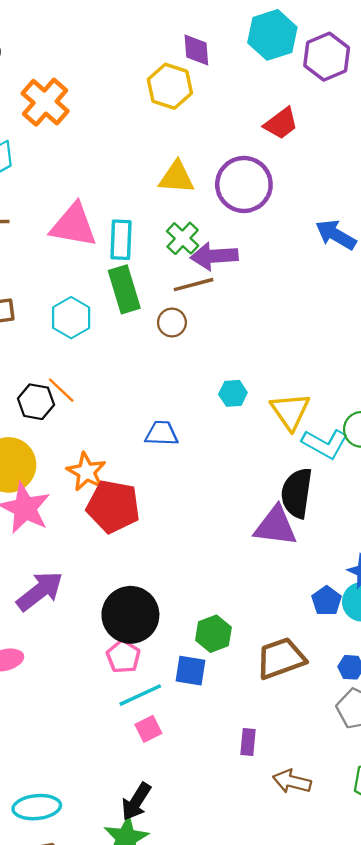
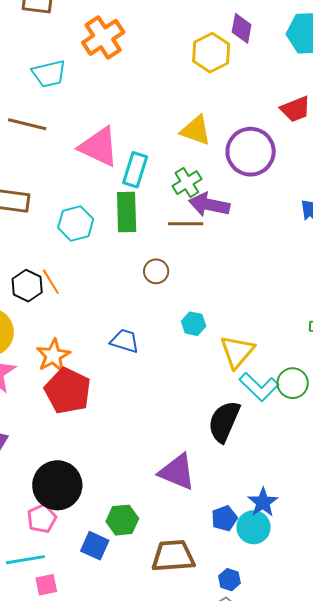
brown circle: (172, 322) -> (156, 271), moved
purple triangle: (276, 526) -> (177, 472), moved
cyan line: (140, 695) -> (25, 560), moved

